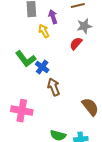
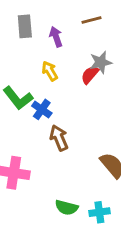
gray star: (84, 26) -> (101, 62), moved
yellow arrow: (44, 31) -> (50, 71), moved

